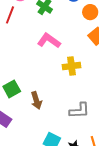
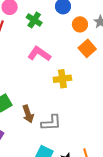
gray L-shape: (79, 111) -> (51, 123), moved

